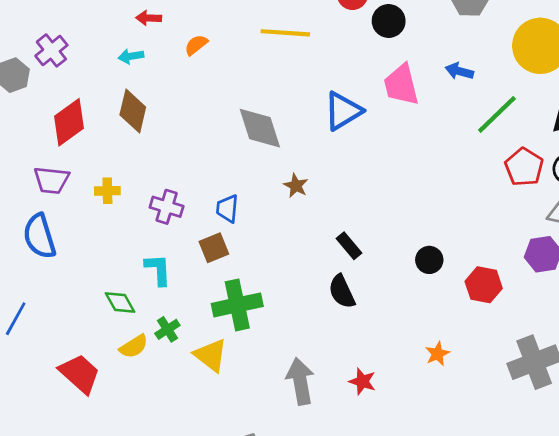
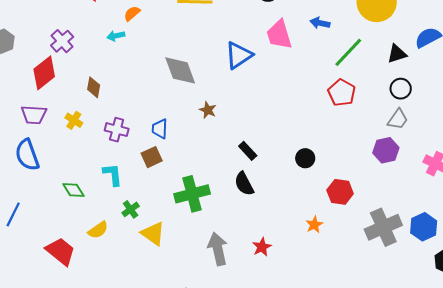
purple cross: (51, 50) -> (62, 41), moved
cyan arrow: (131, 56) -> (116, 36), moved
brown diamond: (133, 111) -> (94, 87), moved, size x0.7
red pentagon: (524, 167) -> (342, 93), moved
yellow cross: (107, 191) -> (74, 120), turned 36
red hexagon: (484, 285) -> (340, 192), moved
green diamond: (120, 303) -> (73, 190), moved
green cross: (237, 305) -> (192, 194), moved
green cross: (167, 329) -> (131, 209), moved
red star: (362, 381) -> (262, 247), turned 30

